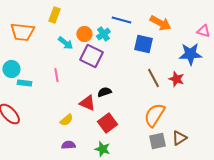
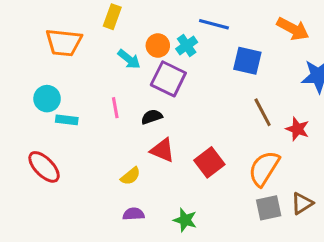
orange arrow: (160, 23) -> (293, 29), moved
red star: (176, 79) -> (297, 129), moved
black semicircle: (104, 92) -> (152, 117), moved
red square: (107, 123) -> (209, 162), moved

